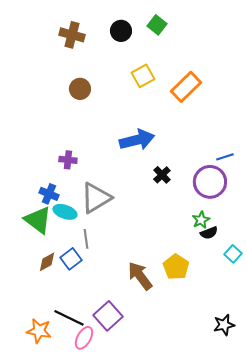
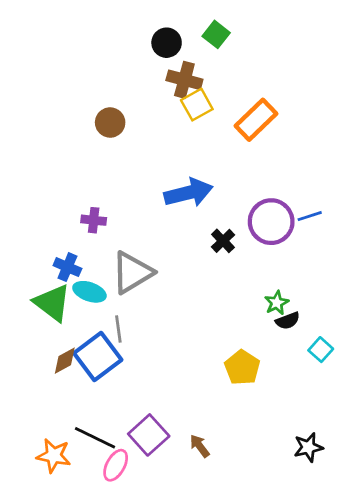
brown cross: (72, 35) -> (184, 80), moved
purple circle: (210, 182) -> (271, 222), moved
blue square: (71, 259) -> (98, 356), size x1.6
brown arrow: (140, 276) -> (200, 446), moved, size x0.6

